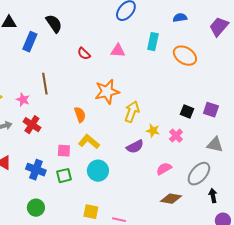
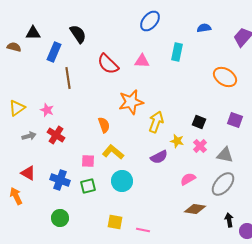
red semicircle: (84, 54) -> (108, 64), size x1.6
orange ellipse: (185, 56) -> (225, 77), moved
brown line: (45, 84) -> (68, 78), moved
black square: (187, 112) -> (199, 122), moved
gray triangle: (215, 145) -> (225, 155), moved
black arrow: (213, 196) -> (229, 220), moved

